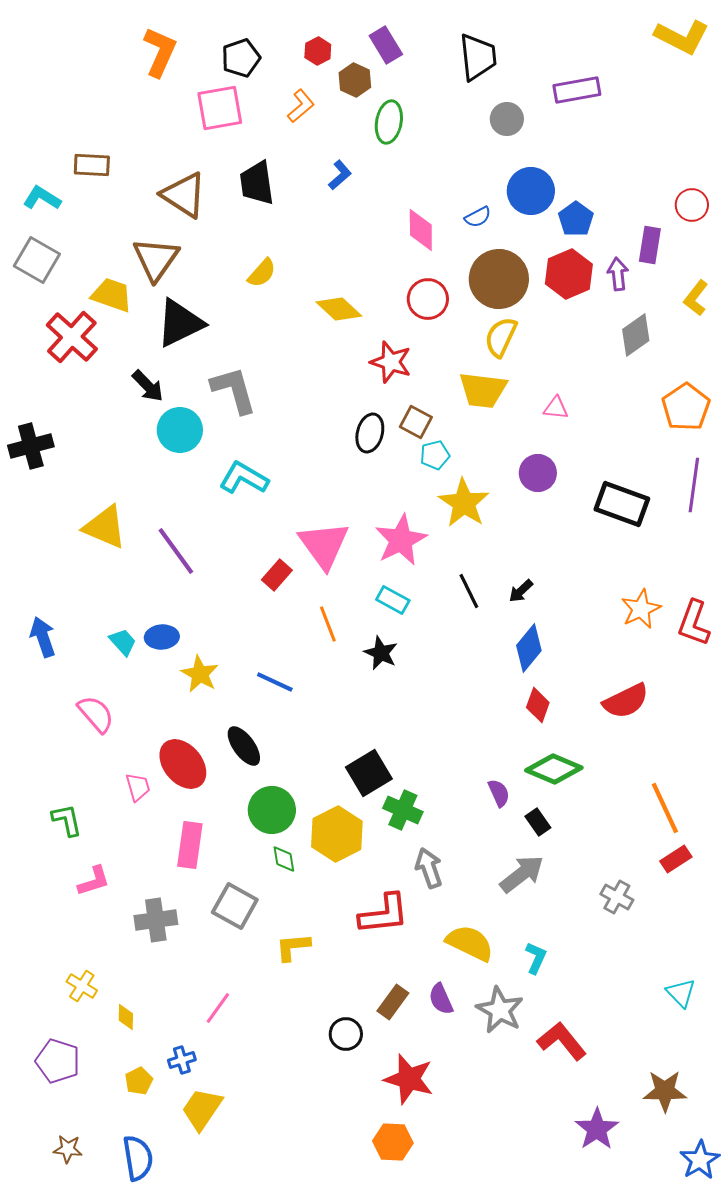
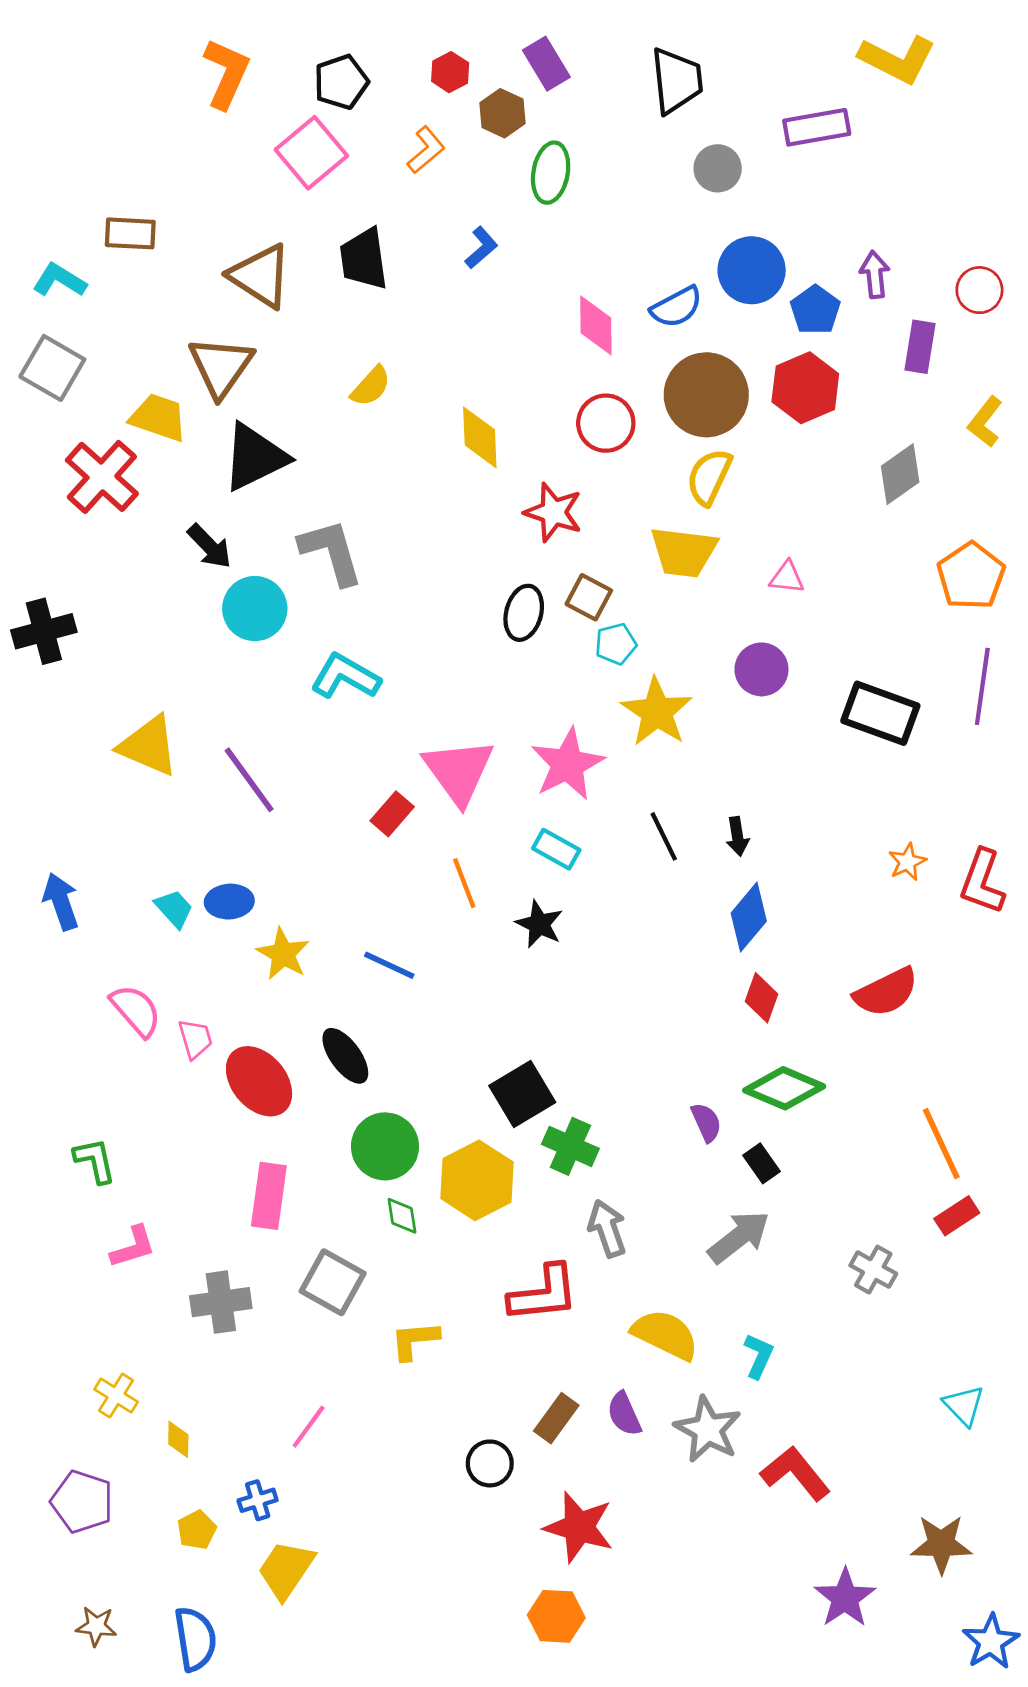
yellow L-shape: (682, 37) -> (897, 59), moved
pink square: (220, 108) -> (311, 153), turned -30
blue semicircle: (478, 217) -> (677, 307), size x1.4
purple arrow: (618, 274) -> (875, 275), moved
yellow diamond: (339, 309) -> (480, 437), turned 45
black arrow: (521, 591) -> (737, 836), turned -56
orange star: (641, 609) -> (907, 862), size x0.7
pink trapezoid: (138, 787) -> (195, 1039), moved

